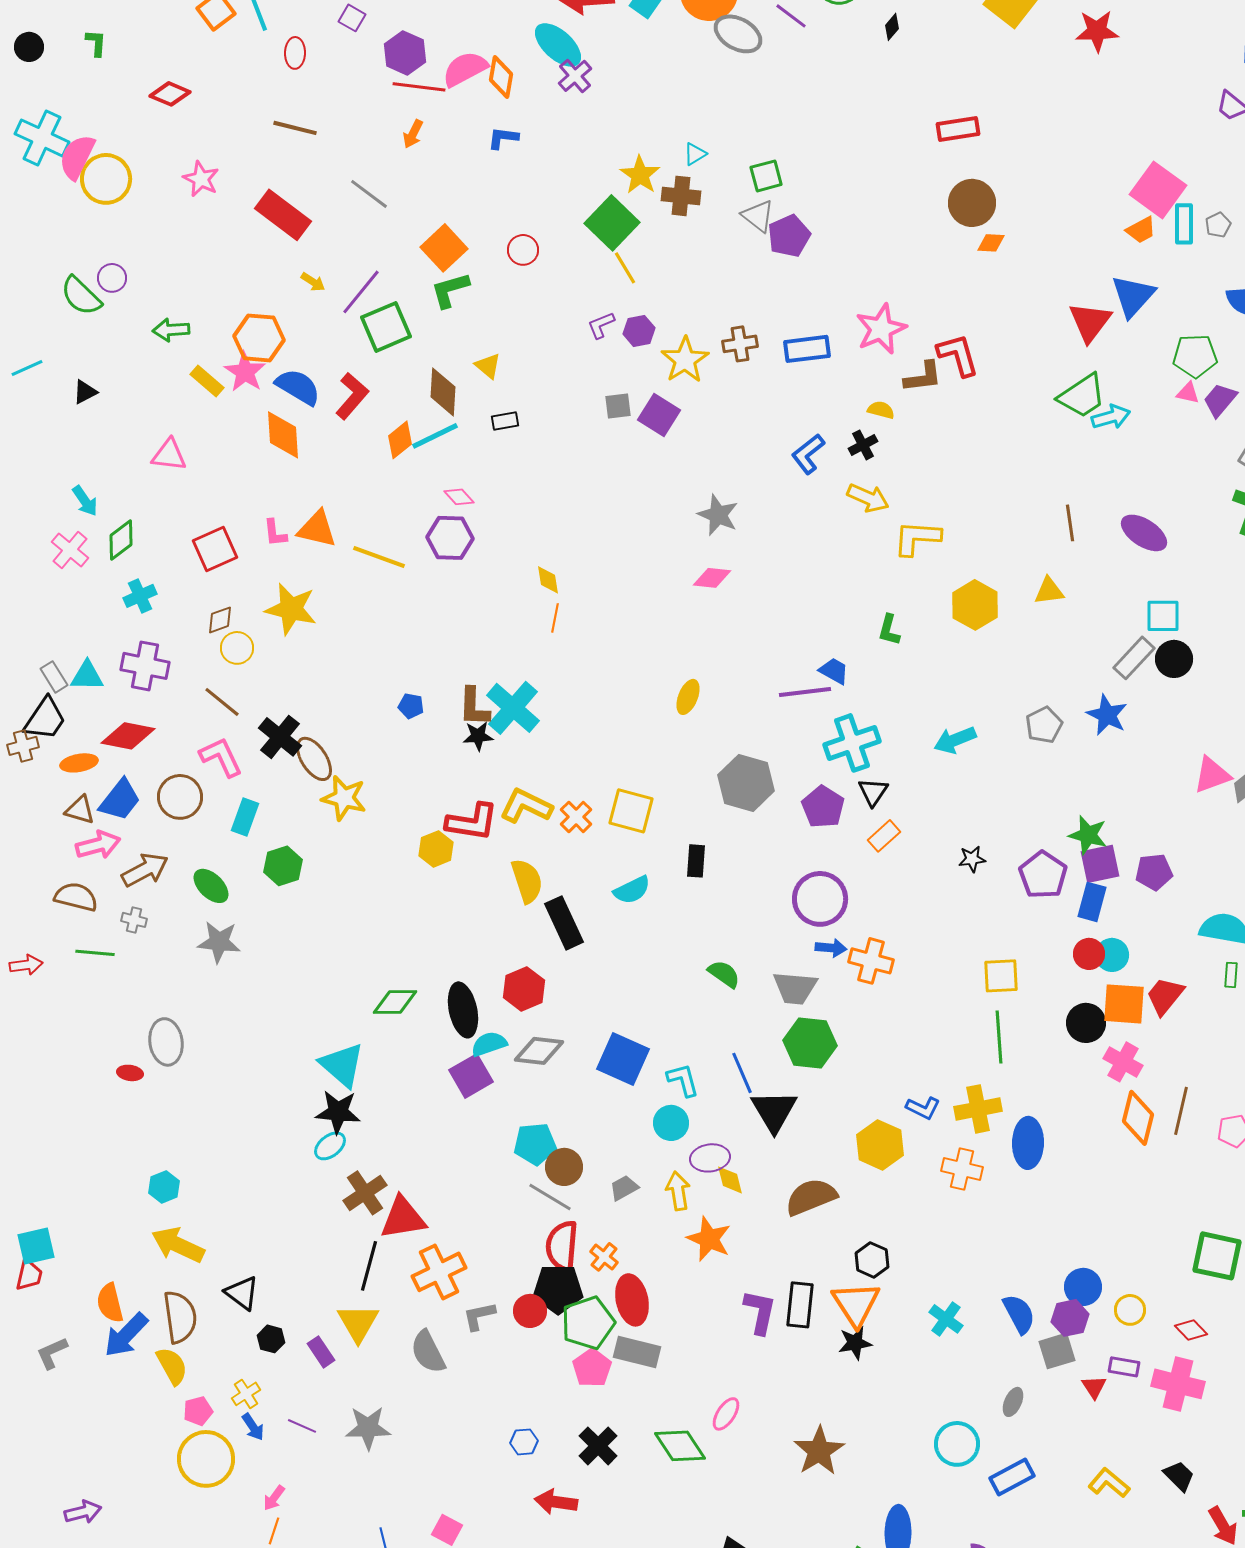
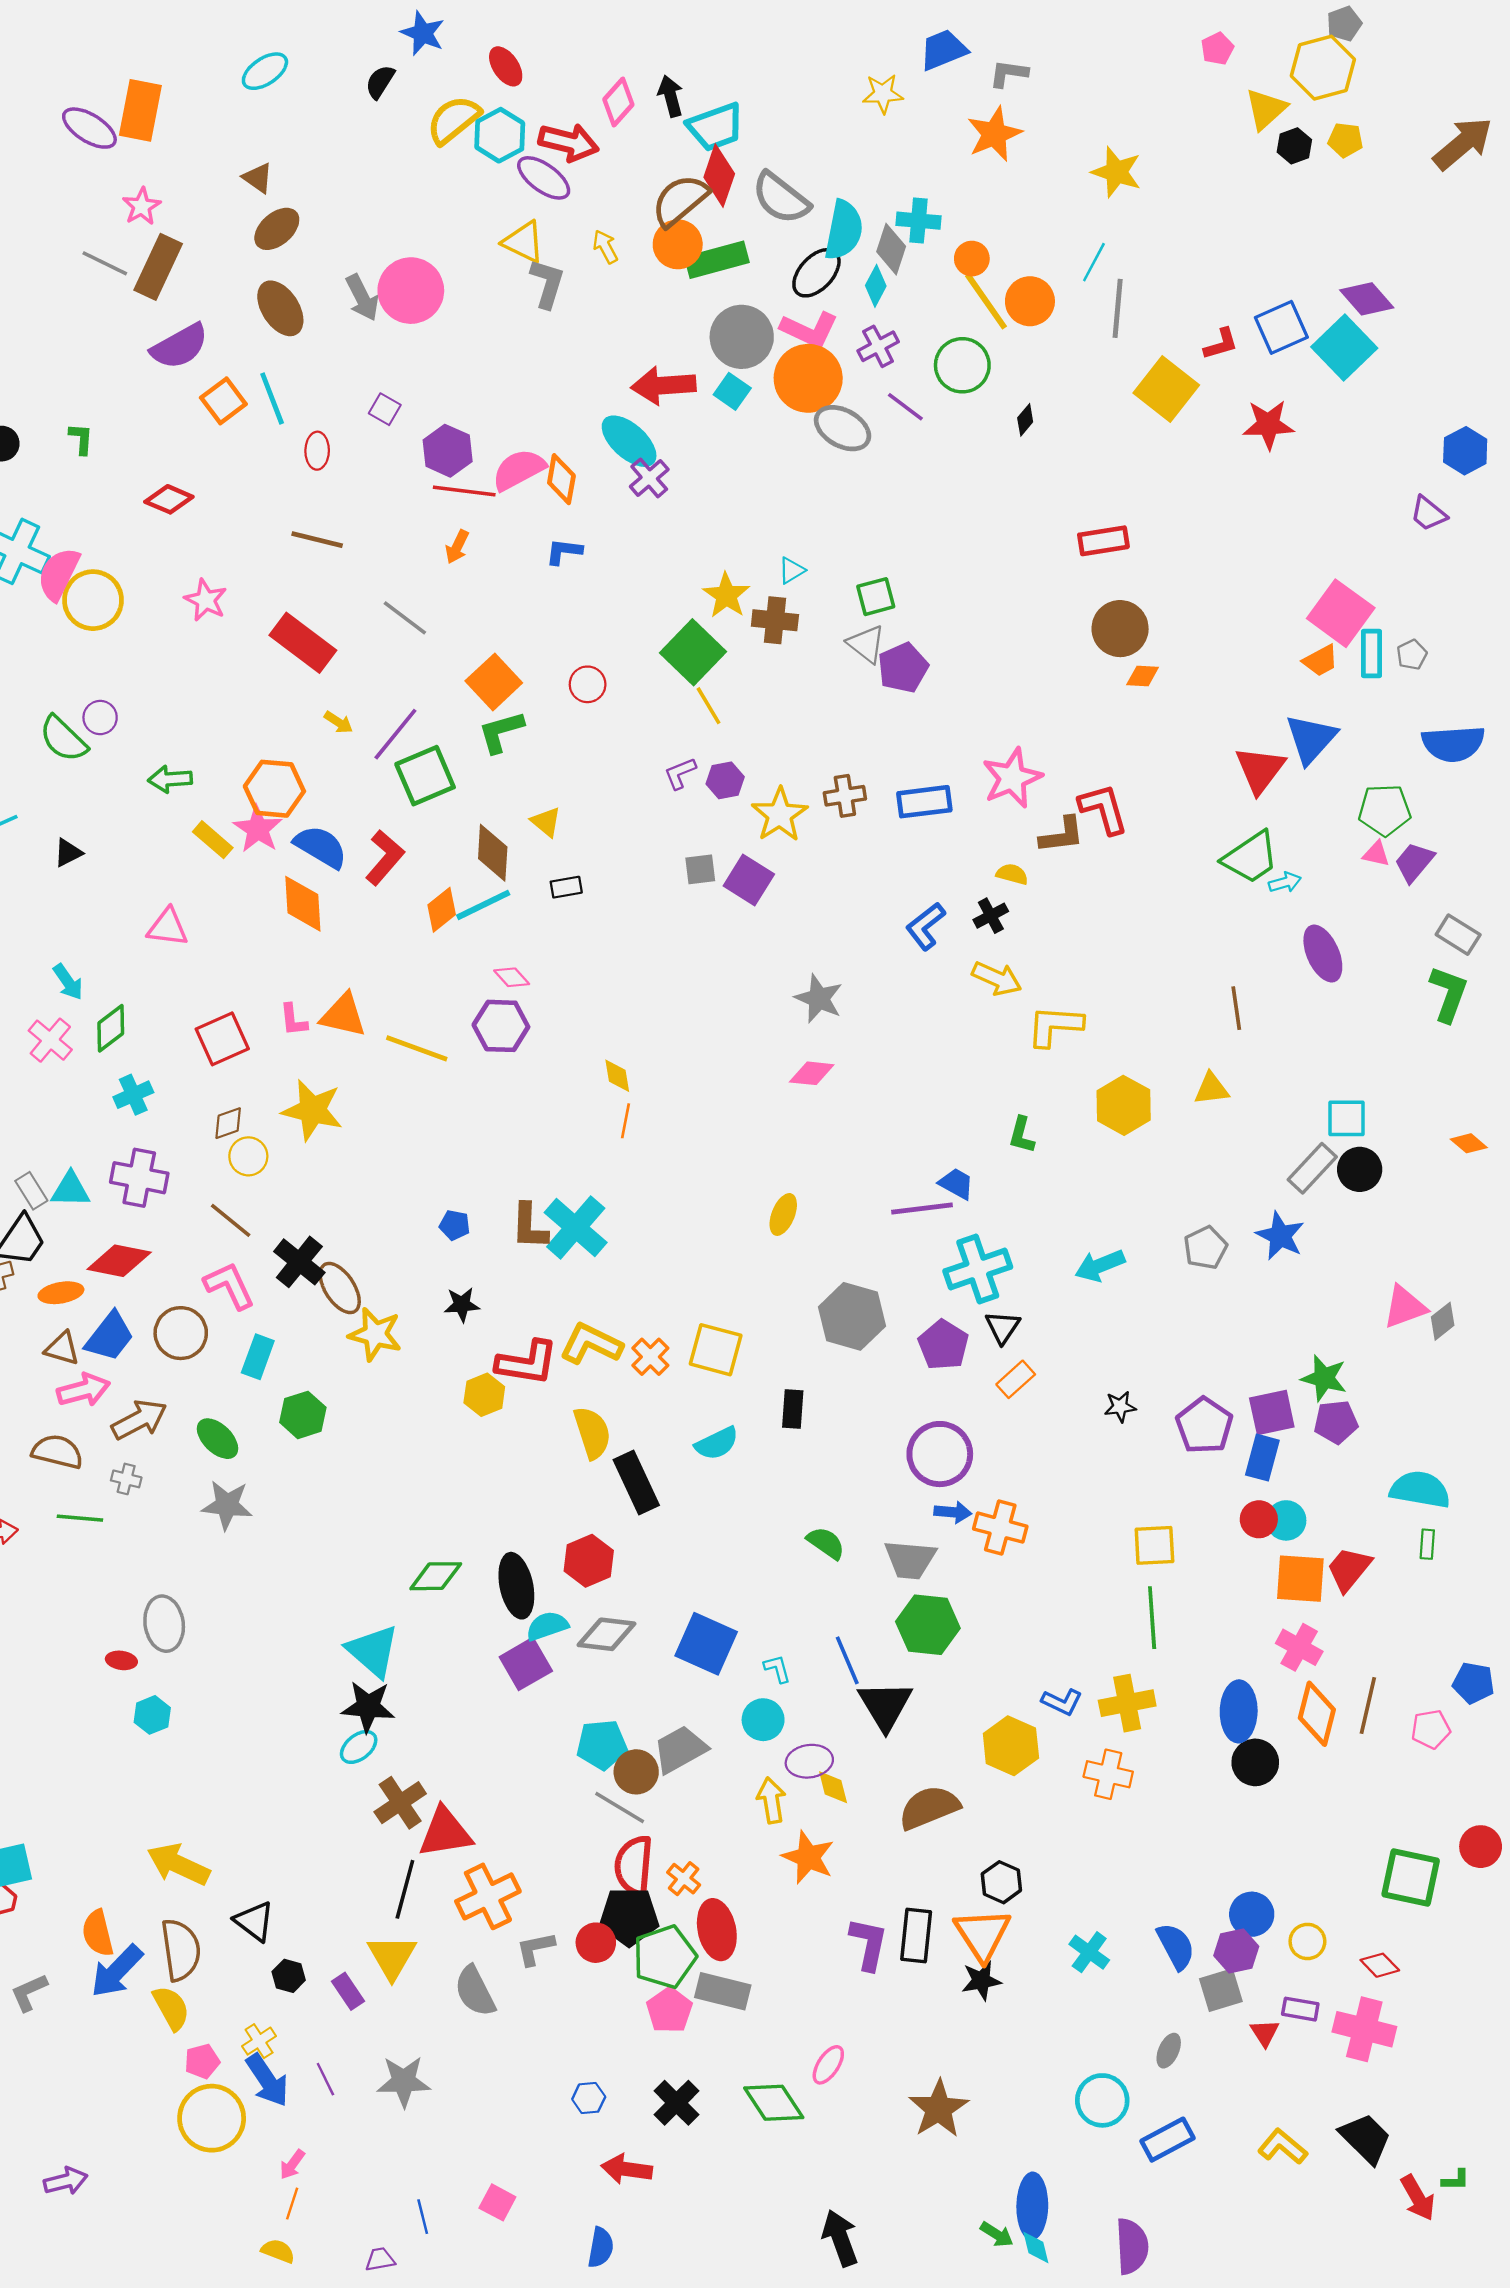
cyan arrow: (1111, 417) -> (1285, 882), size x0.7
purple ellipse: (1144, 533) -> (1323, 954), moved, turned 33
black star: (478, 736) -> (462, 1305), moved
green star: (1088, 835) -> (1324, 1378), moved
black circle: (1086, 1023) -> (1255, 1762), moved
cyan L-shape: (683, 1080) -> (777, 1669), size x0.7
blue ellipse: (1028, 1143) -> (1239, 1711), moved
cyan hexagon: (164, 1187) -> (152, 1715), moved
gray trapezoid: (624, 1188) -> (680, 1749), moved, size x1.6
purple line: (302, 1426) -> (325, 2079), turned 40
blue arrow: (253, 1427) -> (267, 2080), size x1.6
black trapezoid: (1179, 1476) -> (1366, 2138), size x1.4

